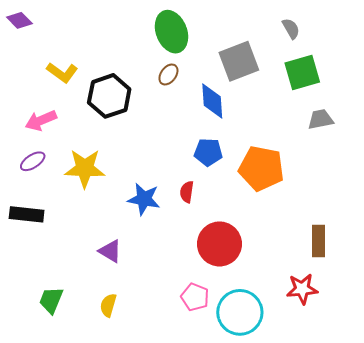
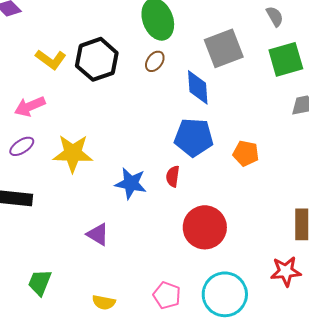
black hexagon: (109, 96) -> (97, 59), moved
blue pentagon: (208, 152) -> (194, 137), size x1.4
orange pentagon: (261, 168) -> (246, 153), size x0.6
pink pentagon: (195, 297) -> (167, 295), moved
yellow semicircle: (108, 305) -> (104, 302), moved, turned -95

